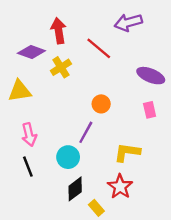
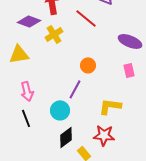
red star: (120, 187) -> (104, 135), turned -30

